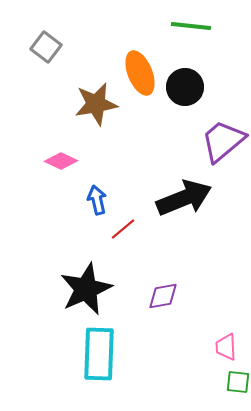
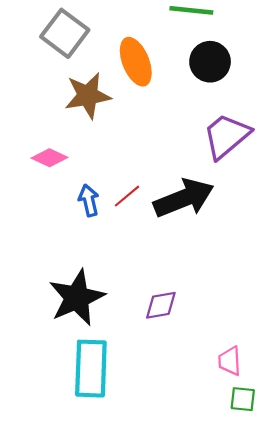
gray square: (46, 47) -> (65, 33), moved, size x1.4
black circle: (185, 87) -> (210, 62), moved
red line: (123, 229) -> (127, 196), moved

